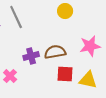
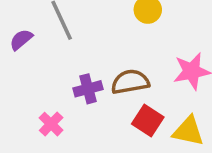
red square: (65, 74) -> (148, 120), turned 30

